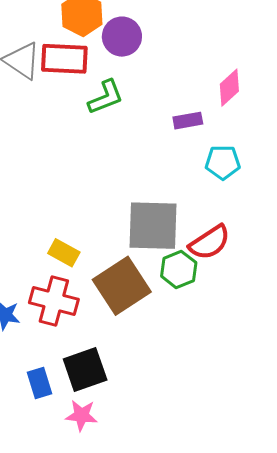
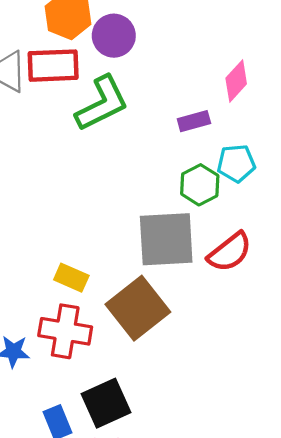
green L-shape: (106, 97) -> (102, 104), size x1.4
green hexagon: (179, 269) -> (200, 185), moved

